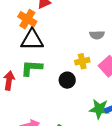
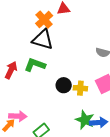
yellow cross: (82, 61) -> (80, 88), moved

